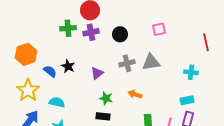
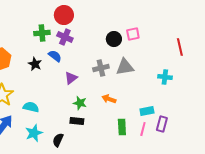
purple cross: (91, 32) -> (65, 37), turned 35
black circle: (120, 34) -> (114, 39), moved
black star: (68, 66) -> (35, 64), moved
blue semicircle: (50, 71) -> (55, 56), moved
cyan rectangle: (187, 100) -> (147, 111), moved

